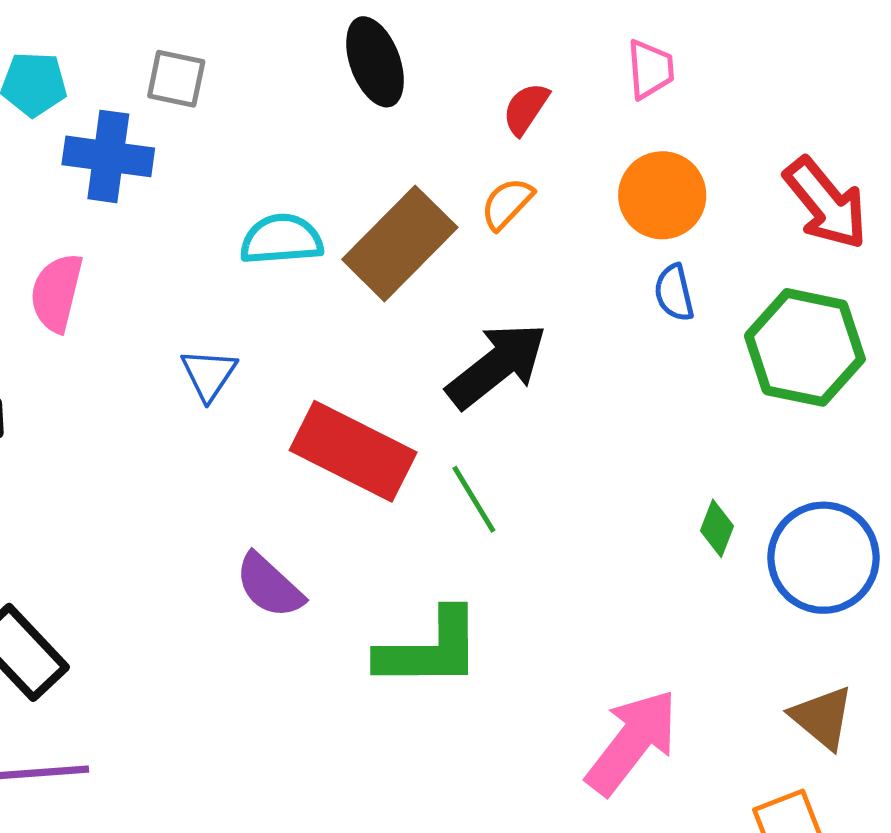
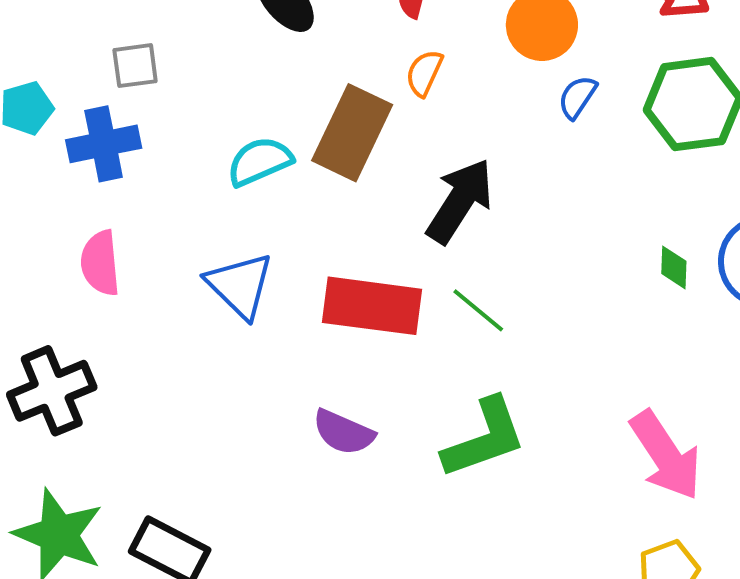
blue semicircle: (674, 293) -> (577, 97), turned 66
blue triangle: (209, 374) -> (240, 285), size x1.5
pink arrow: (632, 742) -> (666, 455), turned 128

